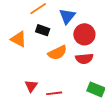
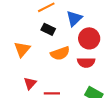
orange triangle: (19, 39) -> (22, 49), moved, turned 36

